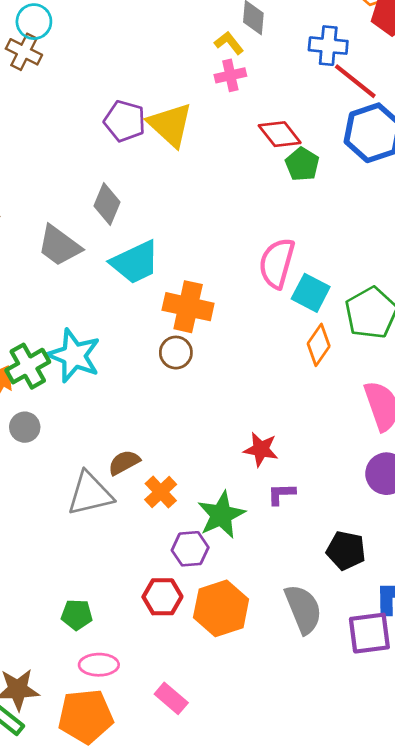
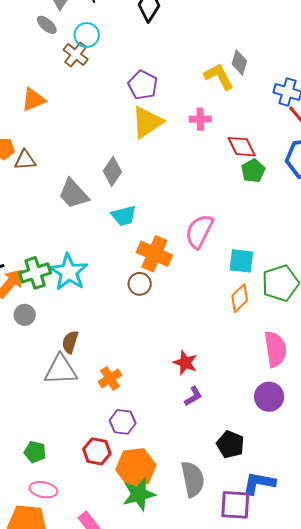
yellow L-shape: (229, 43) -> (219, 76), size x1.5
pink cross: (230, 75) -> (200, 119), moved
purple pentagon: (125, 121) -> (143, 85), moved
yellow triangle: (170, 125) -> (147, 122), moved, turned 33
cyan trapezoid: (135, 262) -> (124, 216), size x0.7
pink semicircle: (277, 263) -> (199, 231), moved
cyan square: (311, 293) -> (241, 261), turned -32
brown semicircle: (124, 462) -> (70, 342), moved, turned -55
purple L-shape: (281, 494) -> (193, 396), turned 140
green star: (221, 515) -> (139, 494), moved

